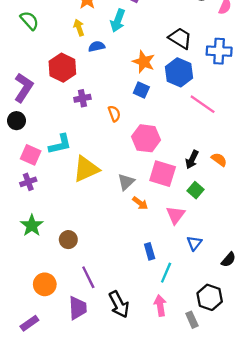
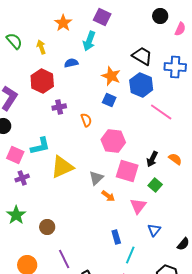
yellow arrow: (79, 28) -> (41, 47), moved
purple cross: (28, 182) -> (22, 178), moved

